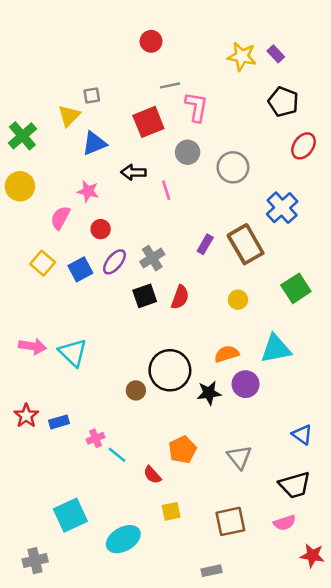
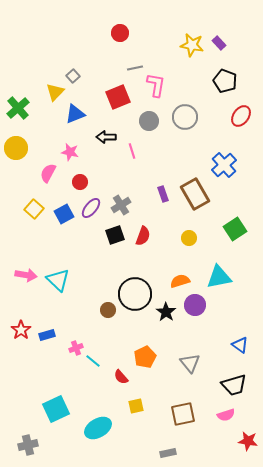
gray square: (92, 96) -> (73, 76), turned -32
gray circle: (233, 167) -> (185, 117), moved
purple rectangle: (205, 244) -> (163, 194), turned -49
black star: (209, 393) -> (166, 312), turned -30

